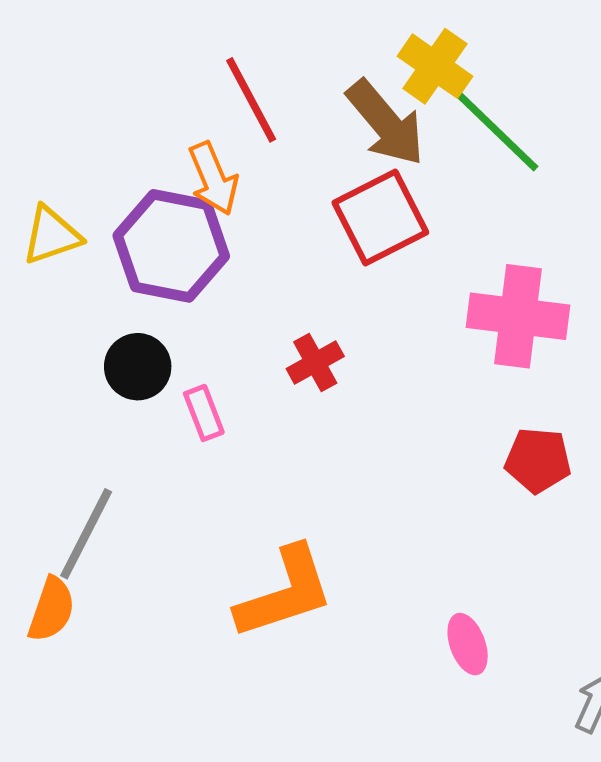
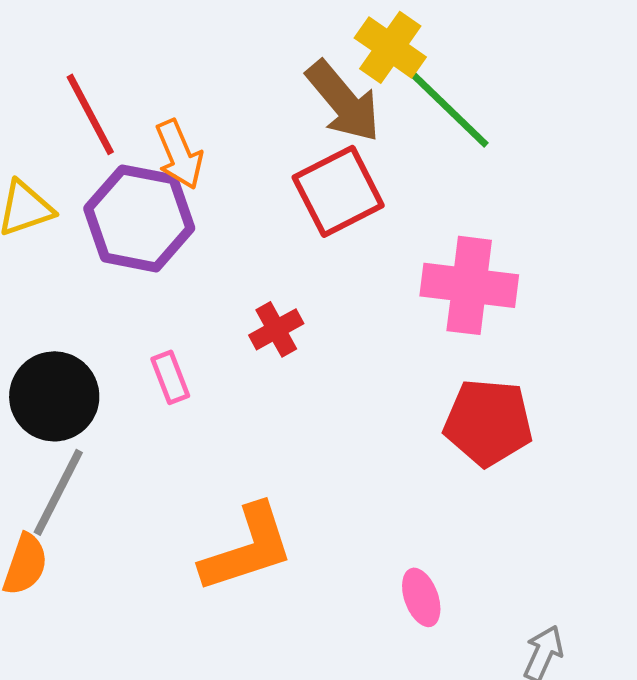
red line: (251, 100) -> (90, 114), moved
black circle: (138, 367) -> (54, 396), moved, size x1.4
red pentagon: (538, 460) -> (488, 422), size x1.4

